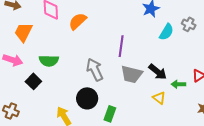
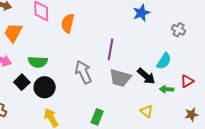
orange semicircle: (78, 21) -> (68, 23), turned -36
cyan semicircle: (166, 32) -> (164, 61), moved
black circle: (87, 98) -> (45, 87), moved
yellow triangle: (159, 98) -> (147, 111), moved

